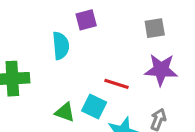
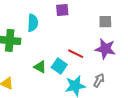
cyan semicircle: (61, 46) -> (33, 23), moved

